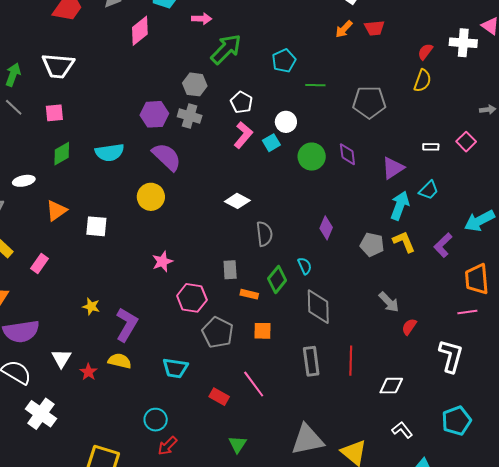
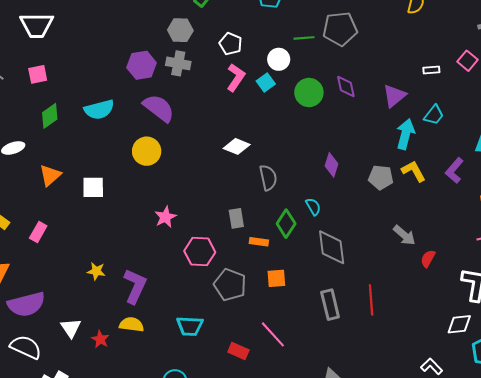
green line: (315, 85) -> (304, 38), moved
gray pentagon: (369, 102) -> (340, 29), moved
white diamond: (391, 386) -> (459, 324), moved

